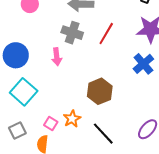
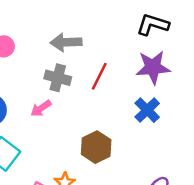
pink arrow: (57, 57) -> (41, 108), turned 66

